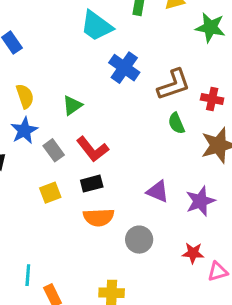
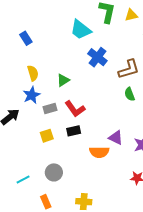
gray rectangle: (54, 150) -> (50, 109), turned -72
orange semicircle: (99, 217) -> (99, 152), moved
gray circle: (139, 240) -> (54, 172), moved
cyan line: (28, 275) -> (23, 179), moved, turned 56

